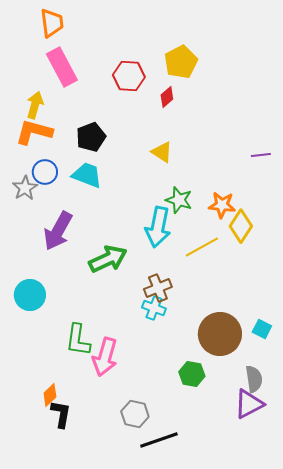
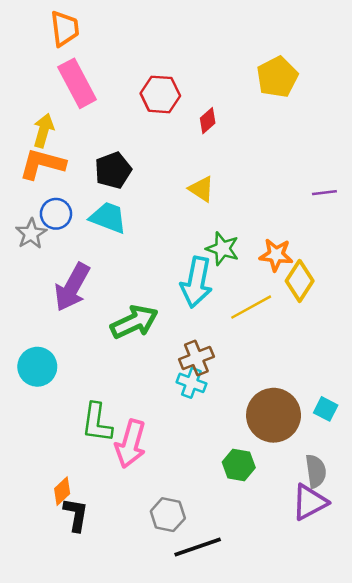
yellow pentagon: (181, 62) -> (277, 77), moved

